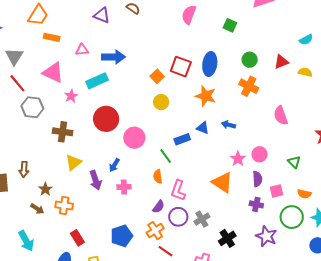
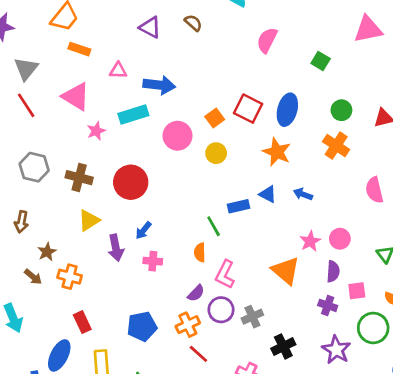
gray hexagon: (32, 107) -> (34, 167), moved
red circle: (106, 119) -> (131, 182), moved
pink circle: (134, 138) -> (178, 136), moved

